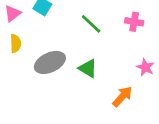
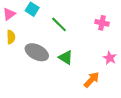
green line: (91, 24) -> (59, 24), moved
gray ellipse: (50, 62) -> (37, 52), turned 50

